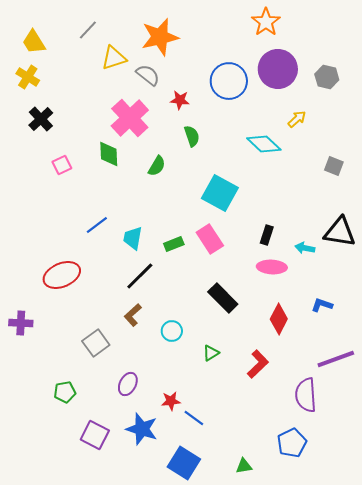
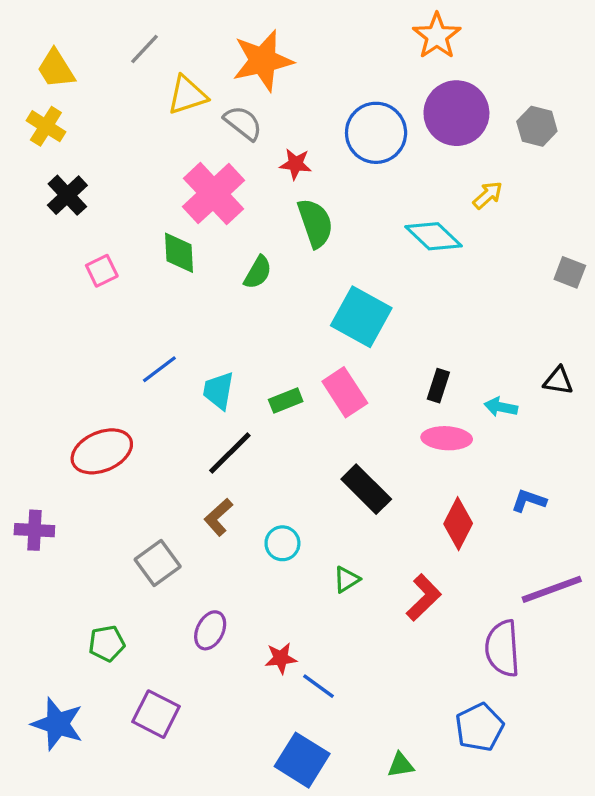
green semicircle: (192, 136) -> (315, 223), size x1.4
gray square: (334, 166) -> (570, 272), moved
black triangle: (340, 232) -> (558, 381), size x0.6
blue star: (142, 429) -> (57, 724), moved

